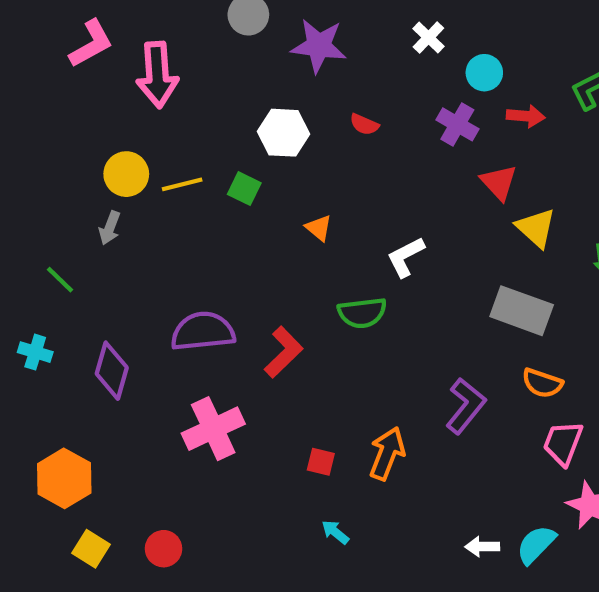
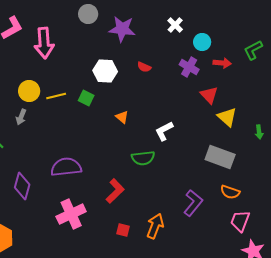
red L-shape: (284, 352) -> (115, 191), moved

